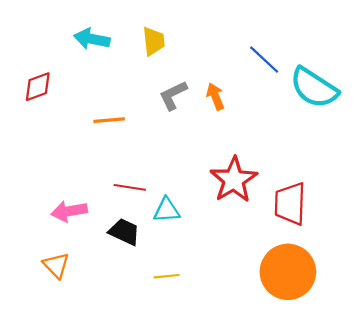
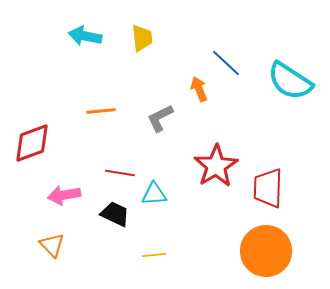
blue line: (264, 60) -> (226, 63), moved
red diamond: (38, 87) -> (32, 143), moved, size x1.4
gray L-shape: (173, 95) -> (160, 118), moved

